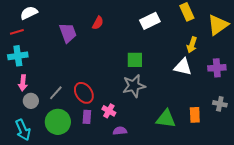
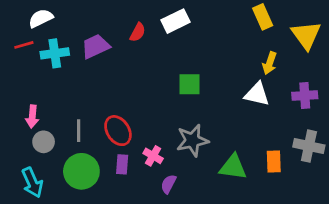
white rectangle: (150, 21) -> (176, 21), moved
yellow triangle: (218, 25) -> (306, 35), turned -30
purple trapezoid: (68, 33) -> (95, 46), turned -95
cyan cross: (18, 56) -> (55, 53), moved
gray star: (134, 86) -> (192, 140), moved
gray line: (56, 93) -> (79, 131), turned -42
gray cross: (220, 104) -> (309, 146), size x1.5
purple semicircle: (120, 131) -> (169, 184), turned -56

